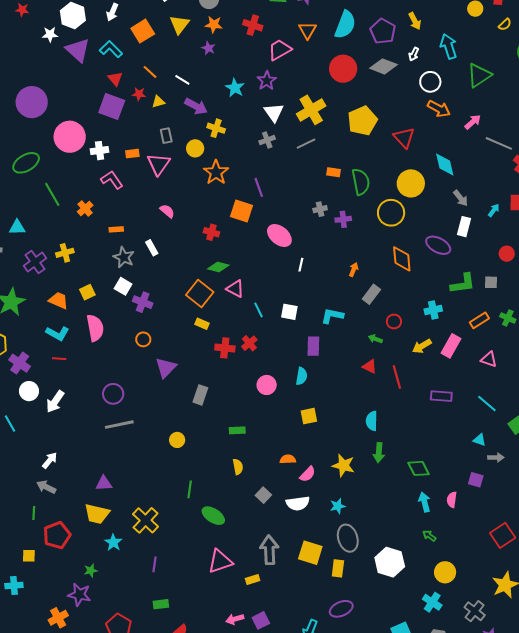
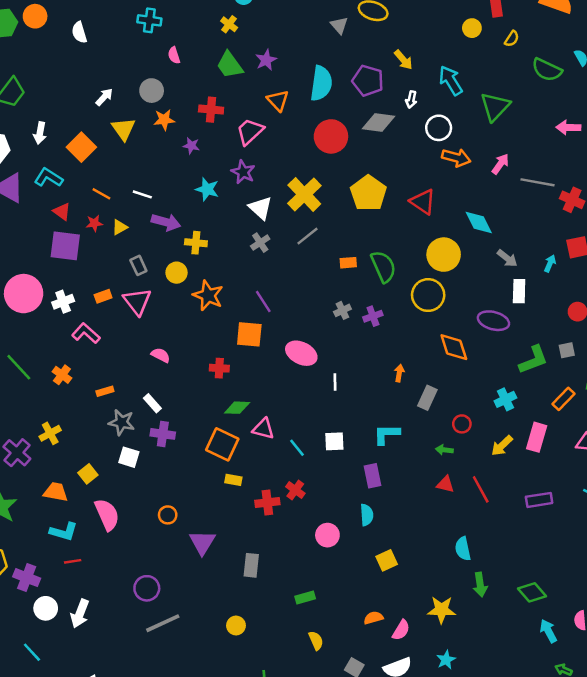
purple star: (208, 48) -> (191, 146), moved
purple cross: (143, 302) -> (163, 434), moved

